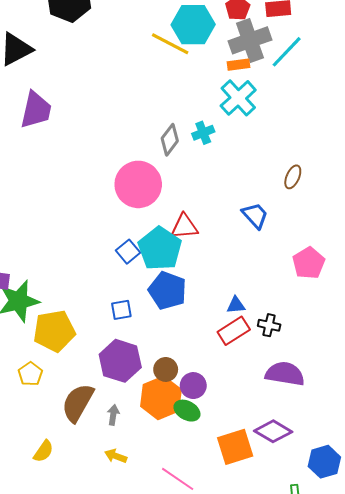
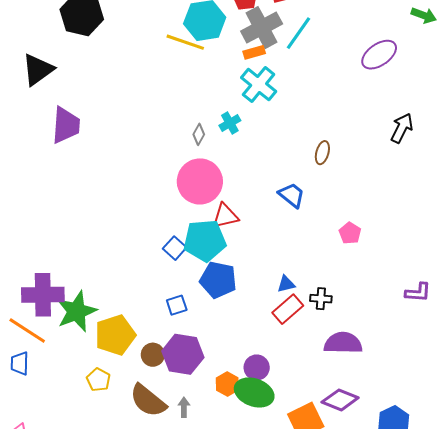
gray diamond: (170, 140) -> (199, 134), size x0.7
pink circle: (138, 184) -> (200, 181), moved
cyan pentagon: (160, 249) -> (205, 241), turned -30
pink pentagon: (309, 263) -> (350, 233), size x0.7
brown circle: (166, 369) -> (153, 355), moved
orange hexagon: (161, 398) -> (227, 384), size x0.6
brown semicircle: (78, 403) -> (148, 401), turned -72
green ellipse: (187, 411) -> (254, 392), size x1.5

